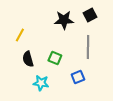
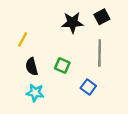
blue square: (78, 77) -> (88, 87), turned -32
cyan star: (41, 83) -> (35, 93), moved

